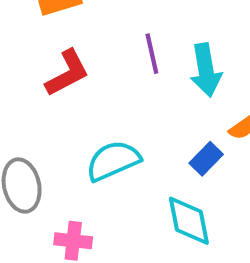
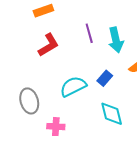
blue rectangle: (206, 159) -> (105, 78), moved

